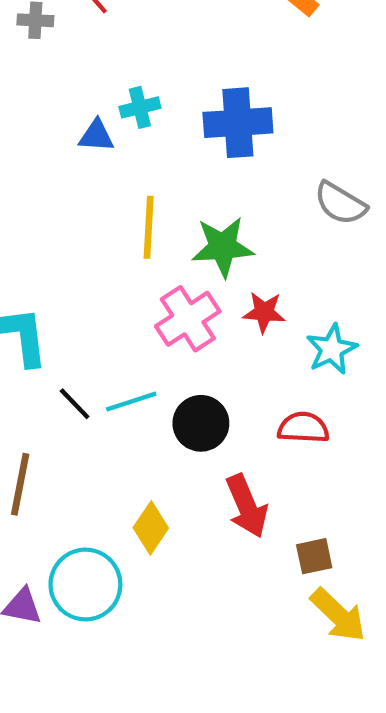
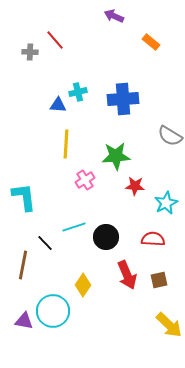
yellow line: (149, 227) -> (66, 144), moved
pink cross: (188, 319) -> (85, 180), moved, size x0.7
black line: (75, 404) -> (45, 243), moved
brown square: (314, 556) -> (159, 280), moved

